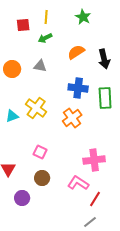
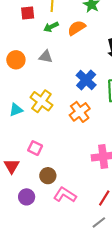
orange semicircle: (76, 52) -> (77, 28), moved
blue cross: (78, 88) -> (86, 80), turned 36
pink square: (40, 152) -> (35, 148), moved
pink L-shape: (78, 183) -> (65, 195), moved

